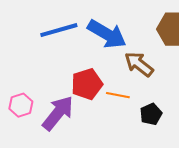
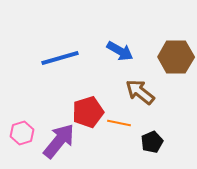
blue arrow: (107, 34) -> (120, 51), moved, size x0.7

